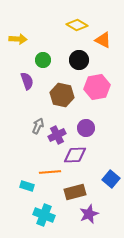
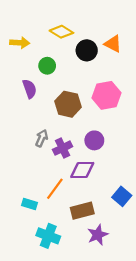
yellow diamond: (77, 25) -> (61, 32), moved
black circle: (79, 60) -> (87, 50), moved
orange line: (50, 172) -> (55, 189), turned -50

